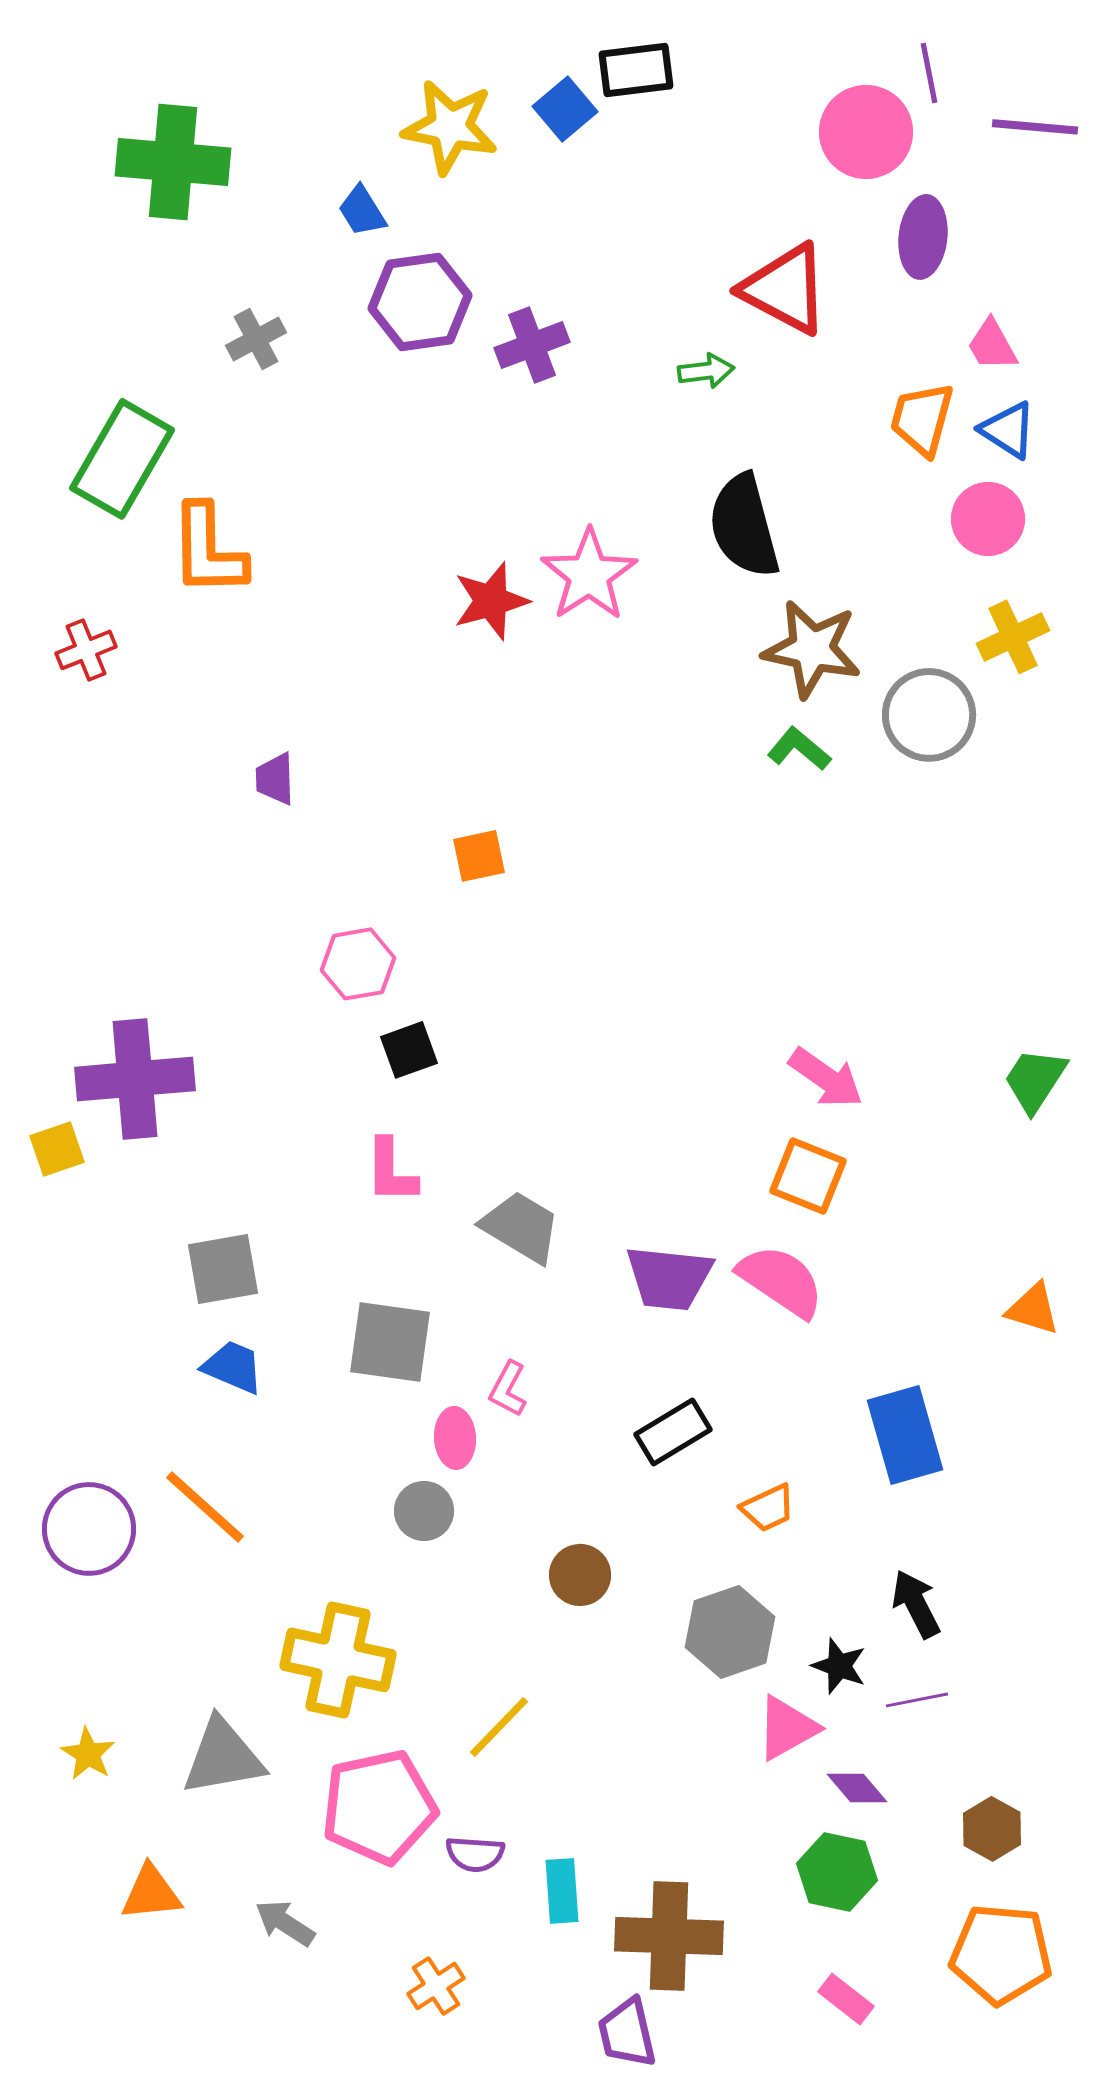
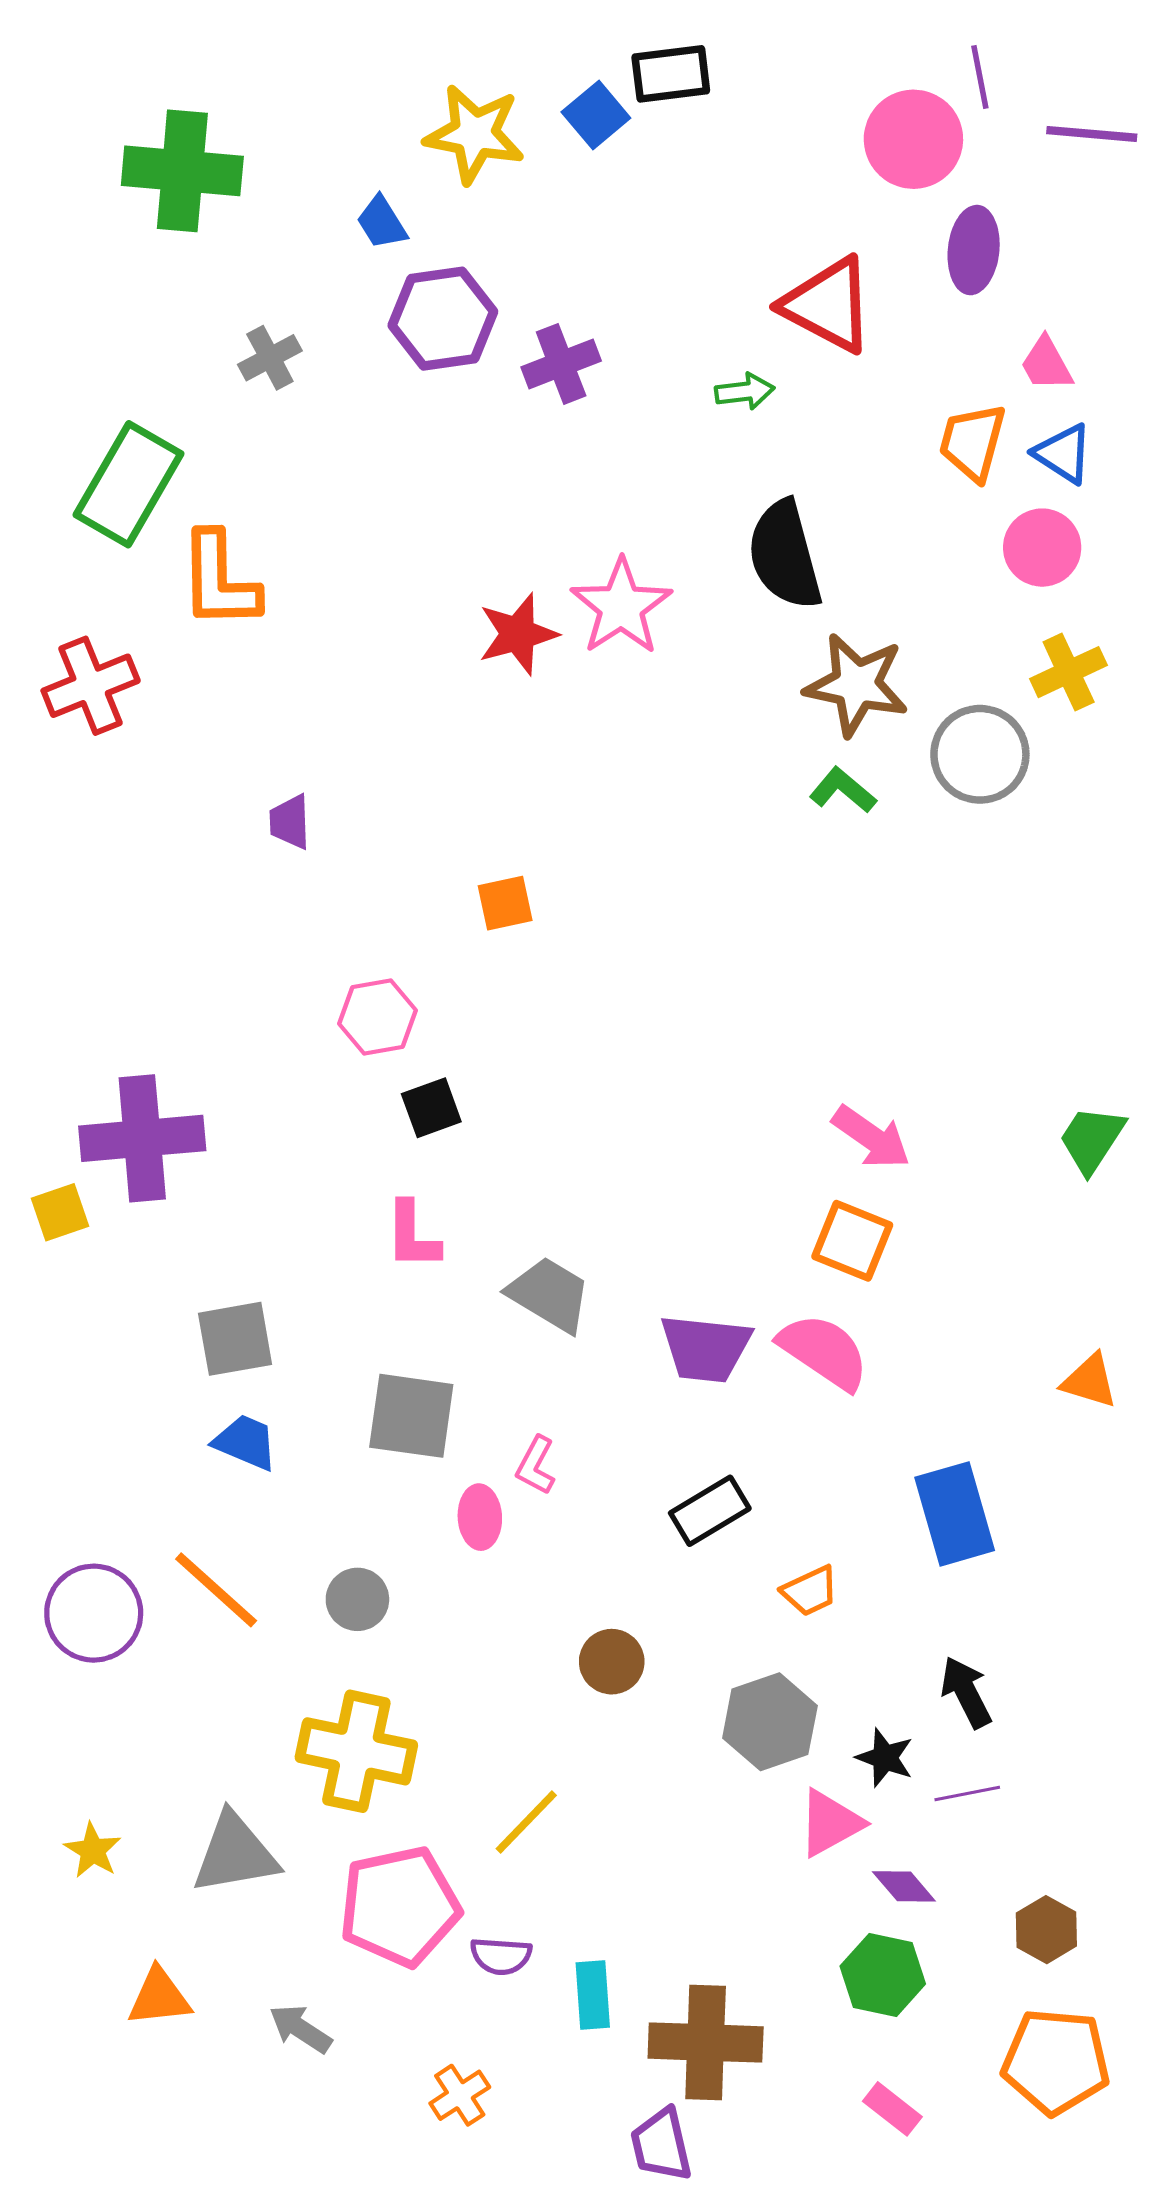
red cross: (86, 650) -> (91, 686), size x1.5
gray circle: (424, 1511) -> (357, 1599), moved

